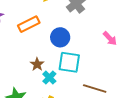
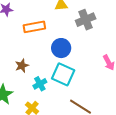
brown star: (37, 64) -> (22, 66), moved

